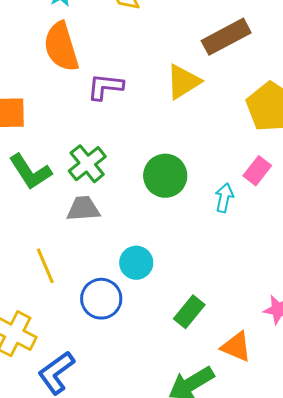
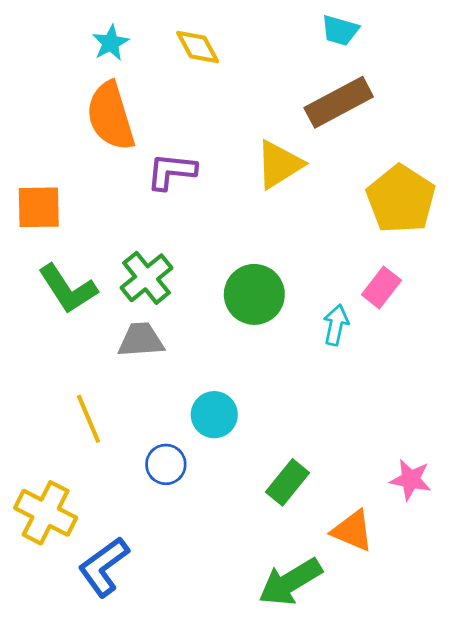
blue circle: (101, 299) -> (166, 464), size x0.7

